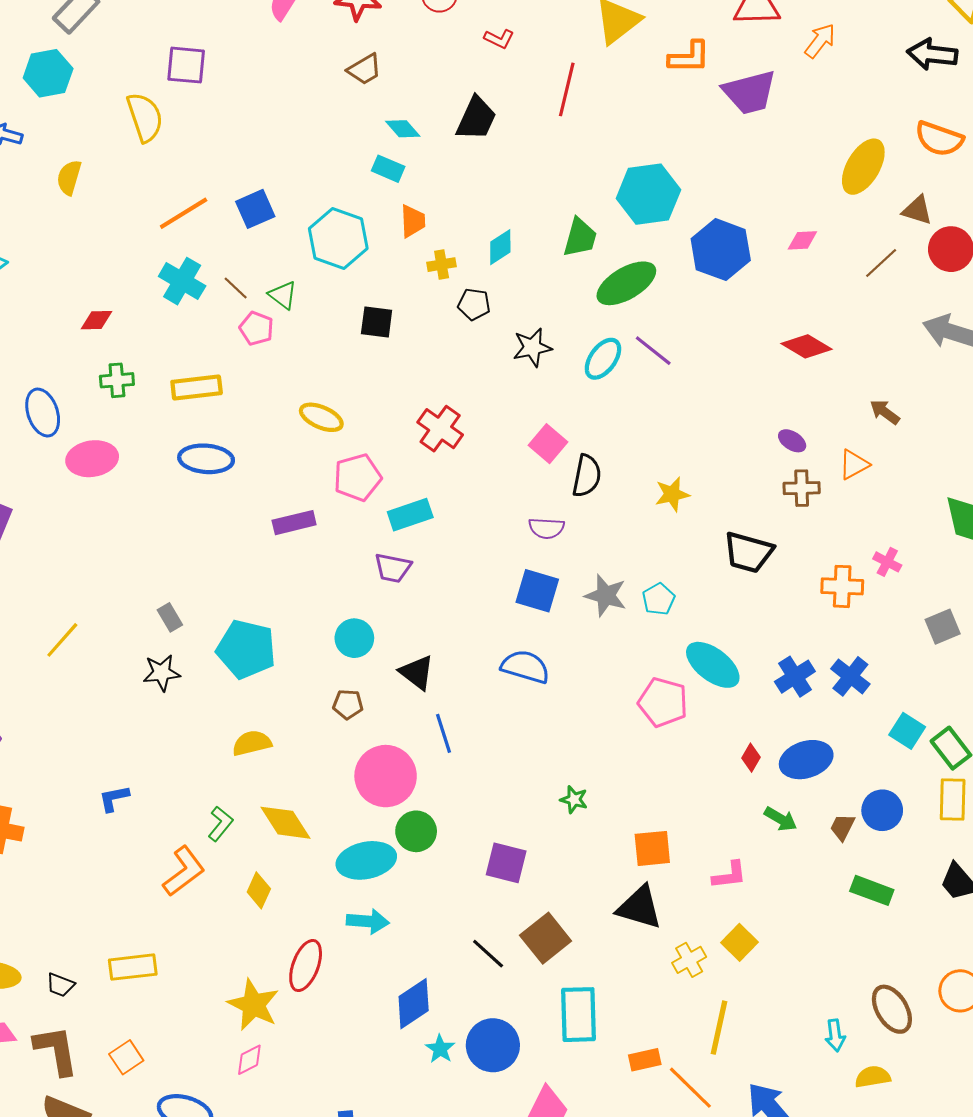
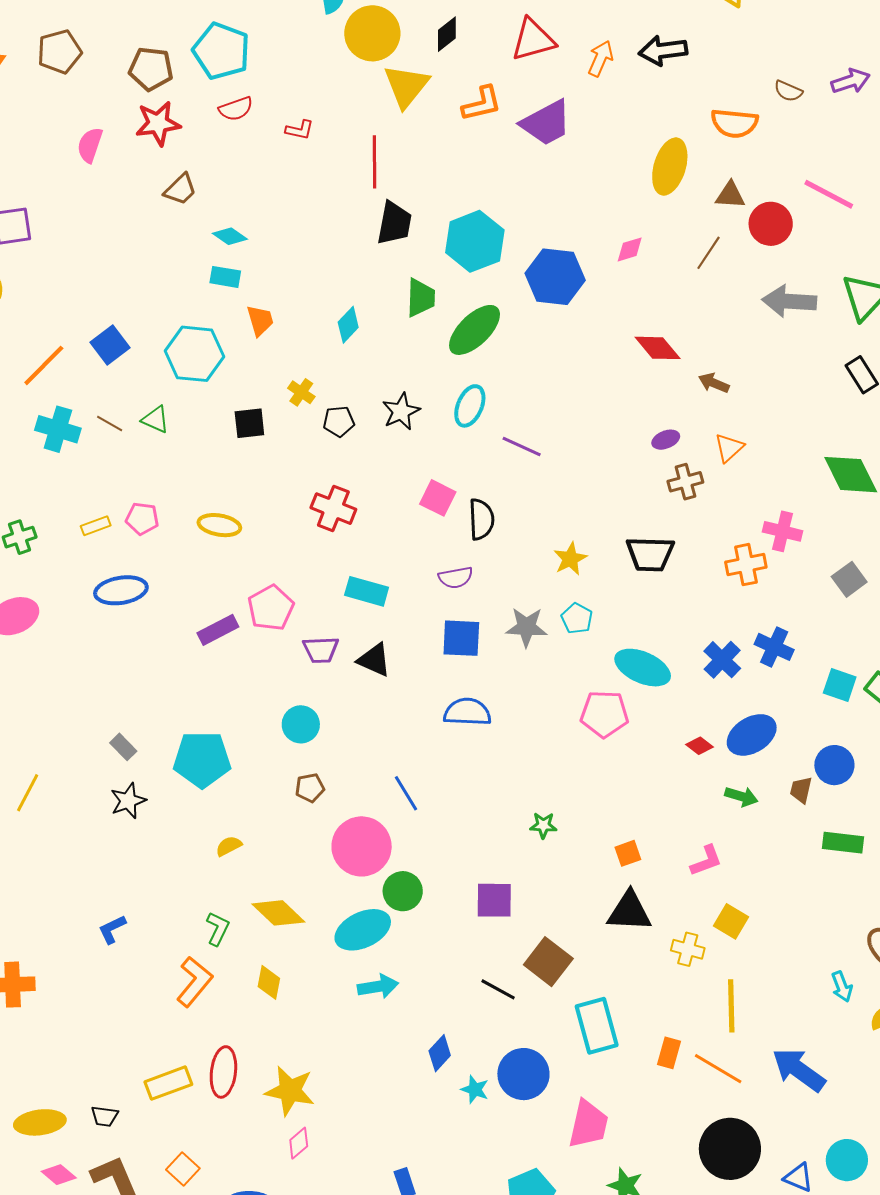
black arrow: (932, 54) -> (663, 51), moved
black trapezoid: (476, 118) -> (394, 223), moved
yellow cross: (442, 265) -> (301, 392), moved, turned -32
black pentagon: (474, 304) -> (339, 421), moved
pink pentagon: (257, 328) -> (142, 519), moved
red diamond: (806, 346) -> (658, 348), turned 33
purple line: (653, 351) -> (522, 446), moved
yellow rectangle: (197, 388) -> (96, 526), size x0.6
brown arrow: (885, 412) -> (714, 383), moved
purple ellipse: (792, 441) -> (666, 440), turned -40
pink pentagon: (357, 477) -> (271, 608), moved
yellow star: (672, 494) -> (570, 559), moved
cyan rectangle: (410, 515) -> (367, 591), moved, turned 48
pink cross: (887, 562) -> (782, 531), size x1.4
black triangle: (417, 672) -> (374, 660), moved
yellow semicircle: (252, 743) -> (229, 846), size x0.7
red diamond: (751, 758) -> (700, 746), turned -68
orange square: (652, 848) -> (628, 853), size x0.7
yellow cross: (689, 960) -> (688, 949), turned -32
red ellipse: (306, 965) -> (223, 1072), moved
blue diamond: (414, 1004) -> (440, 1053), size x0.7
orange rectangle: (645, 1060) -> (669, 1053), turned -48

